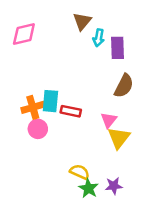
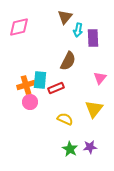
brown semicircle: (124, 86) -> (68, 61), moved
red rectangle: (71, 111) -> (56, 88), turned -35
pink triangle: (109, 120) -> (100, 78), moved
yellow semicircle: (80, 172) -> (65, 119), moved

